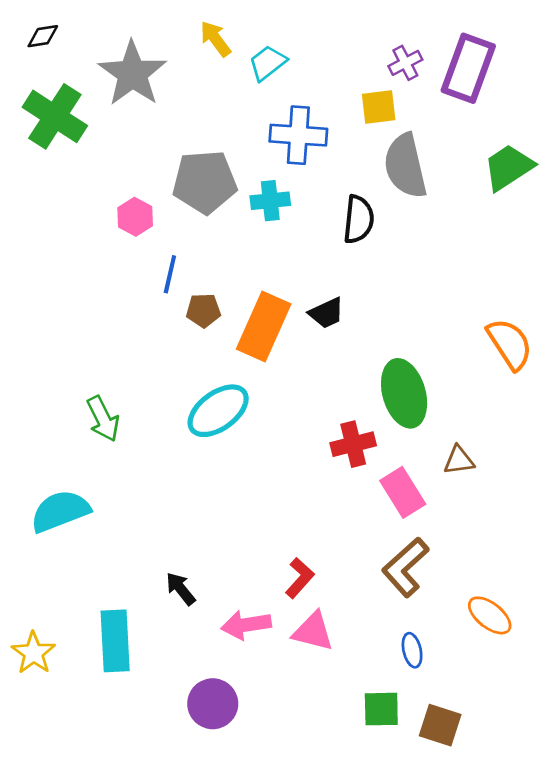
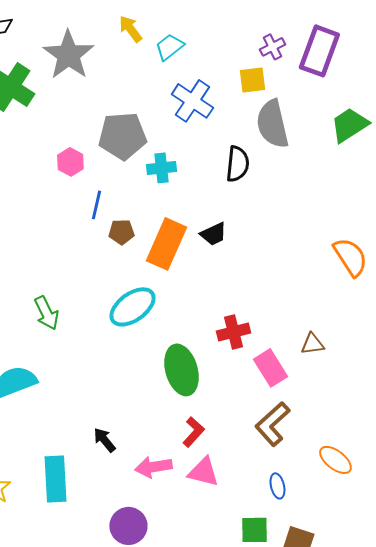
blue cross: (298, 135) -> (192, 101), turned 30
cyan cross: (270, 201) -> (161, 168), moved
green ellipse: (404, 393) -> (181, 370), moved

